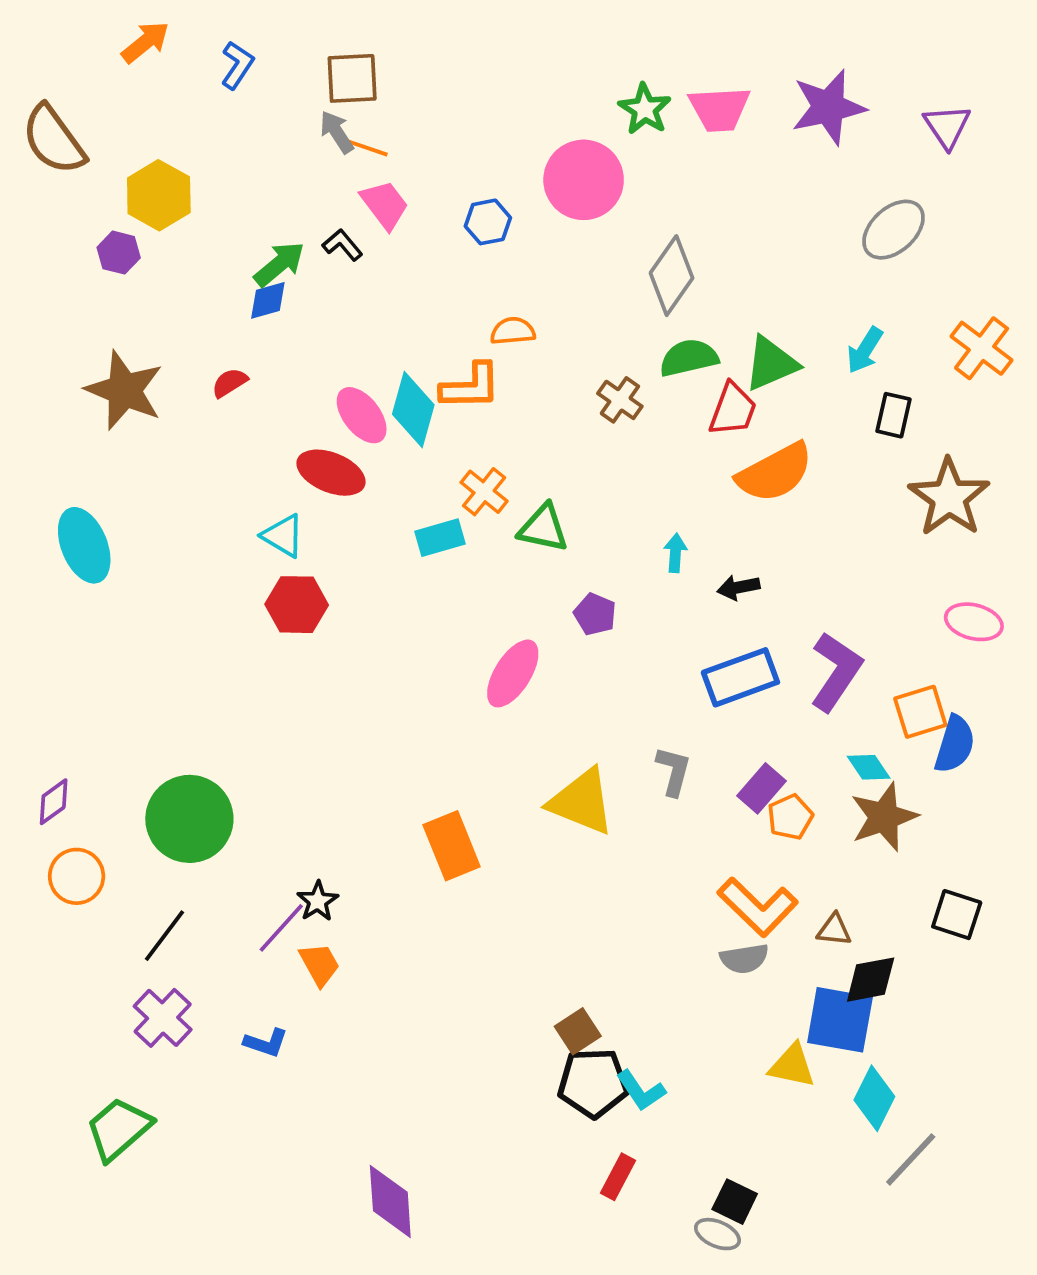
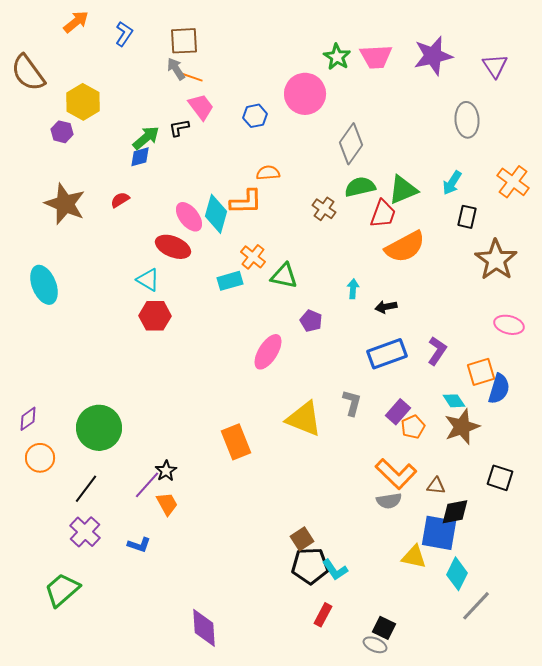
gray ellipse: (894, 230) -> (467, 120), turned -52
black L-shape: (342, 245) -> (179, 128), turned -60
purple L-shape: (836, 672) -> (437, 351), size x0.7

